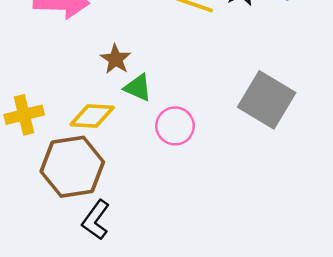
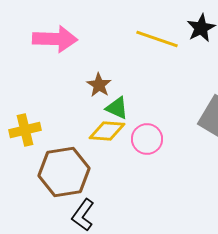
yellow diamond: (92, 116) -> (107, 131), moved

